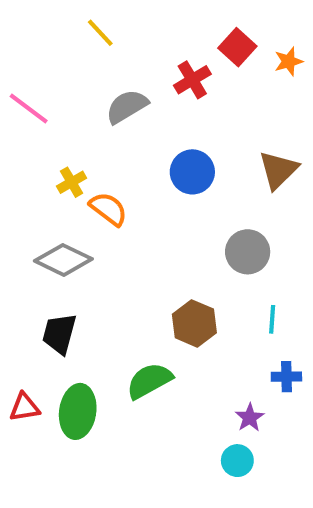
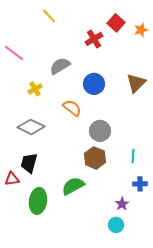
gray semicircle: (127, 106) -> (60, 66), moved
orange semicircle: (108, 209) -> (72, 108), moved
gray circle: (248, 252) -> (100, 131), moved
red triangle: (24, 407) -> (12, 179), moved

